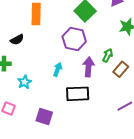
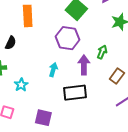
black semicircle: (17, 40) -> (11, 43), turned -32
brown rectangle: (121, 69) -> (117, 76), moved

